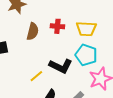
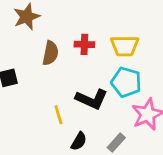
yellow line: (36, 76) -> (58, 115), turned -64

